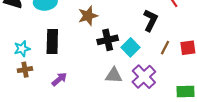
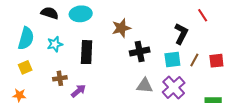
cyan square: (131, 47) -> (172, 59), moved, turned 36
cyan star: (22, 49) -> (55, 44), moved
purple arrow: (59, 79) -> (78, 91), moved

